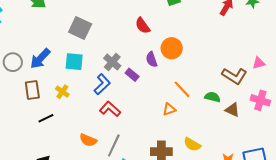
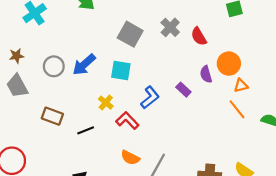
gray cross: (112, 62) -> (170, 27), moved
brown rectangle: (32, 90) -> (52, 116), moved, turned -66
red L-shape: (110, 109) -> (127, 121), moved
orange triangle: (169, 109) -> (241, 86), moved

